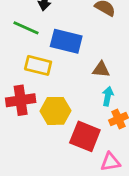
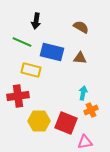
brown triangle: (101, 69) -> (80, 58), moved
yellow hexagon: (55, 111) -> (39, 121), moved

